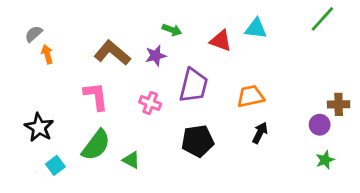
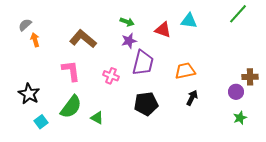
purple star: (156, 56) -> (129, 41), moved

